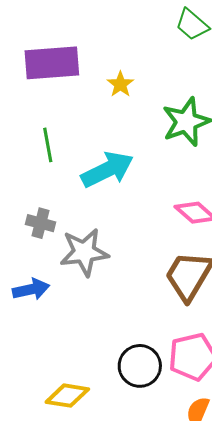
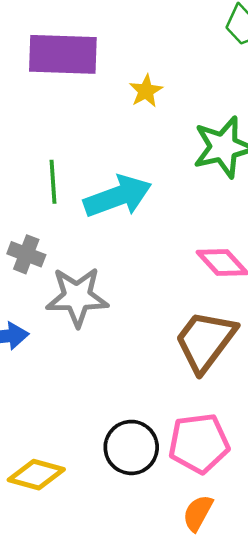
green line: (48, 145) -> (53, 182), moved

